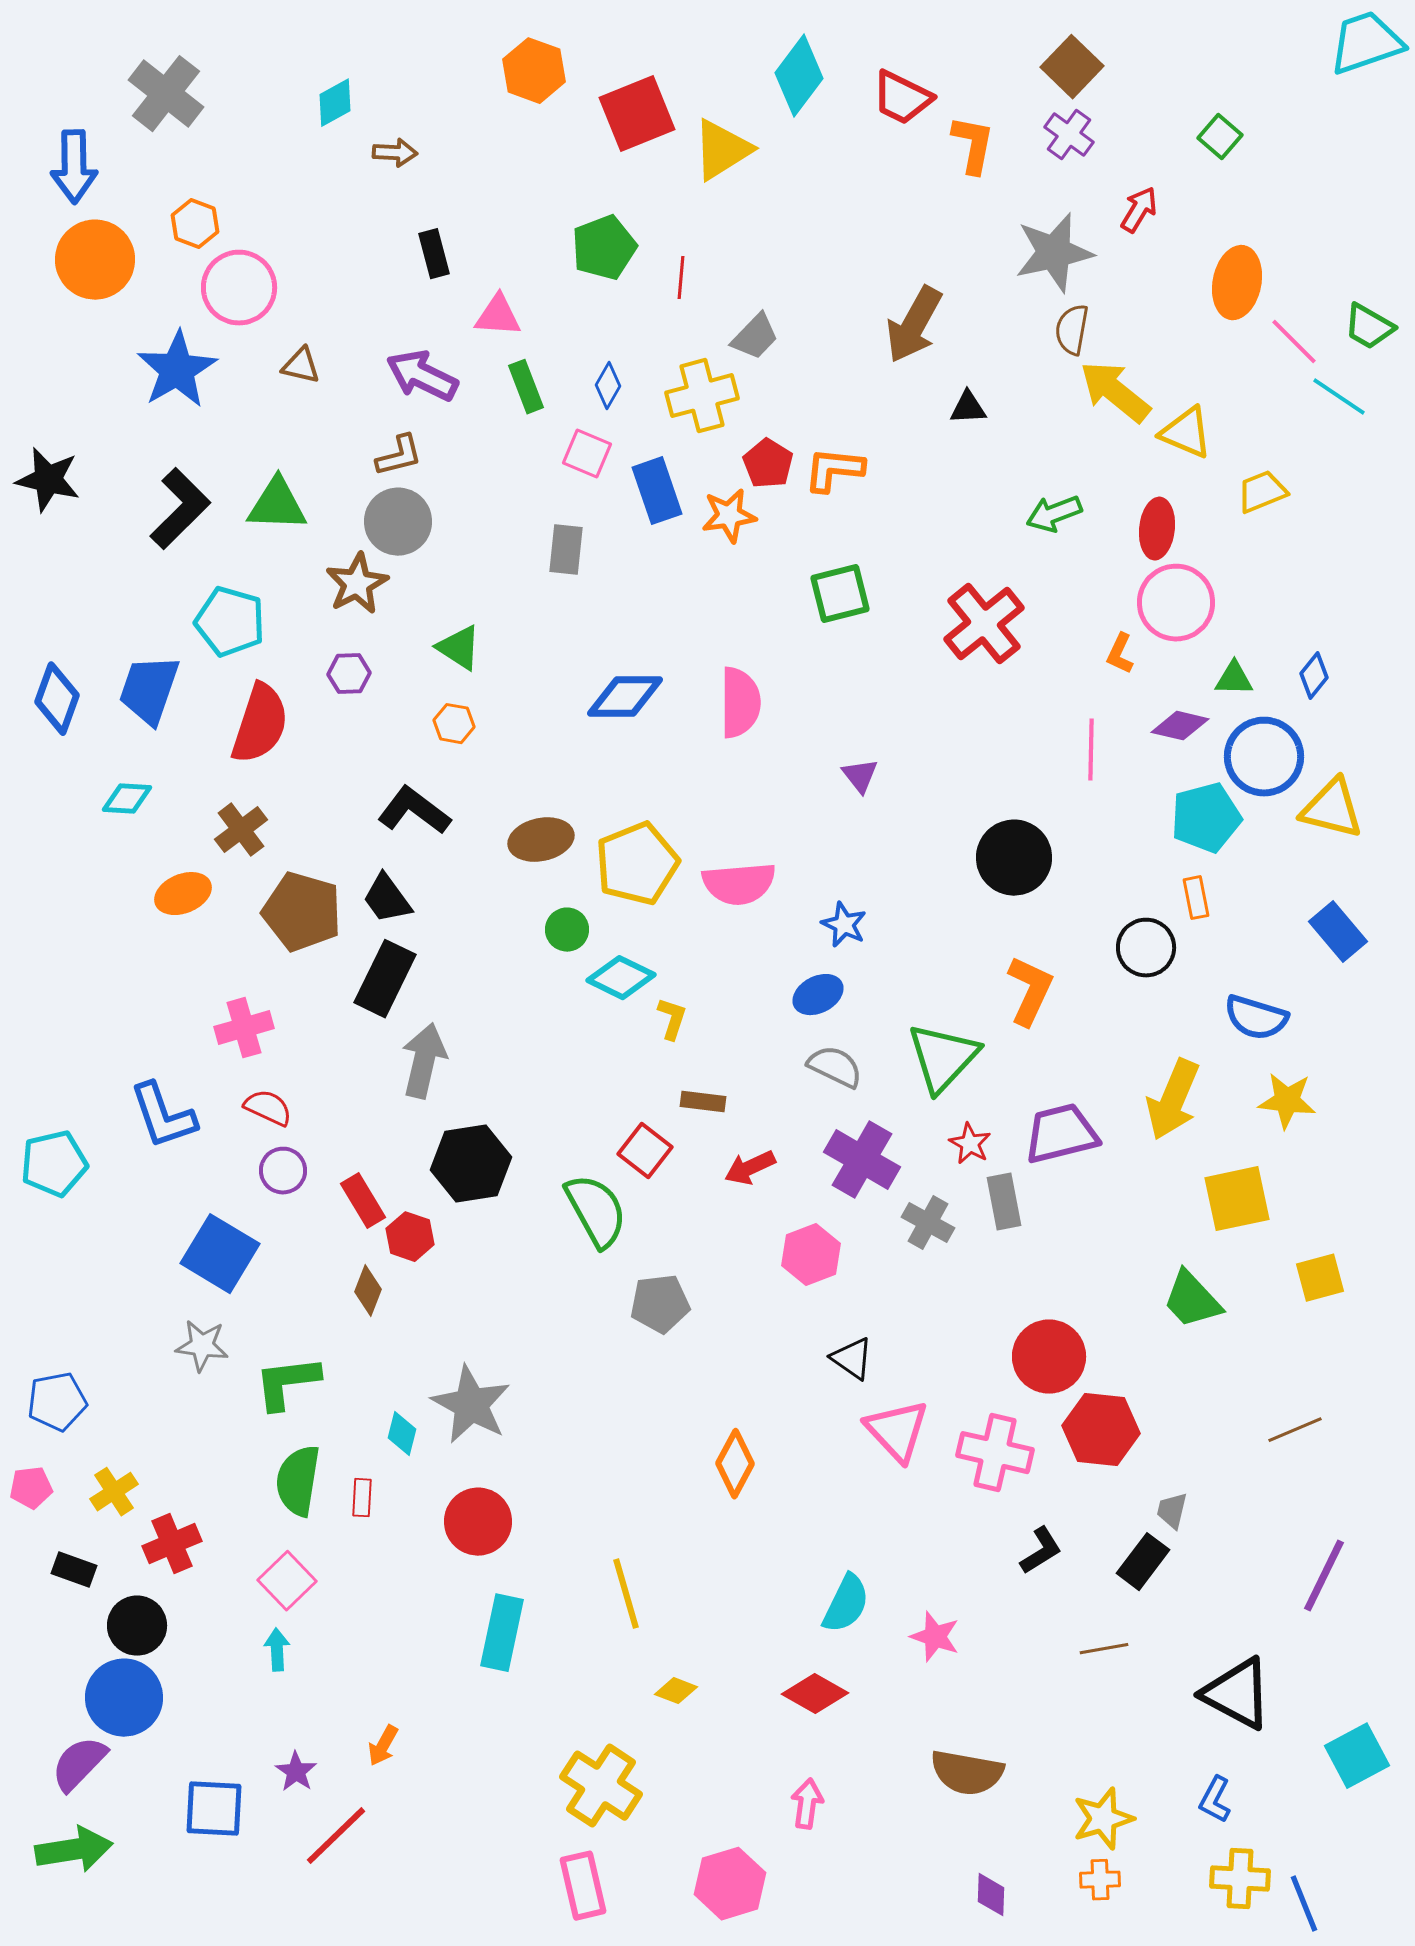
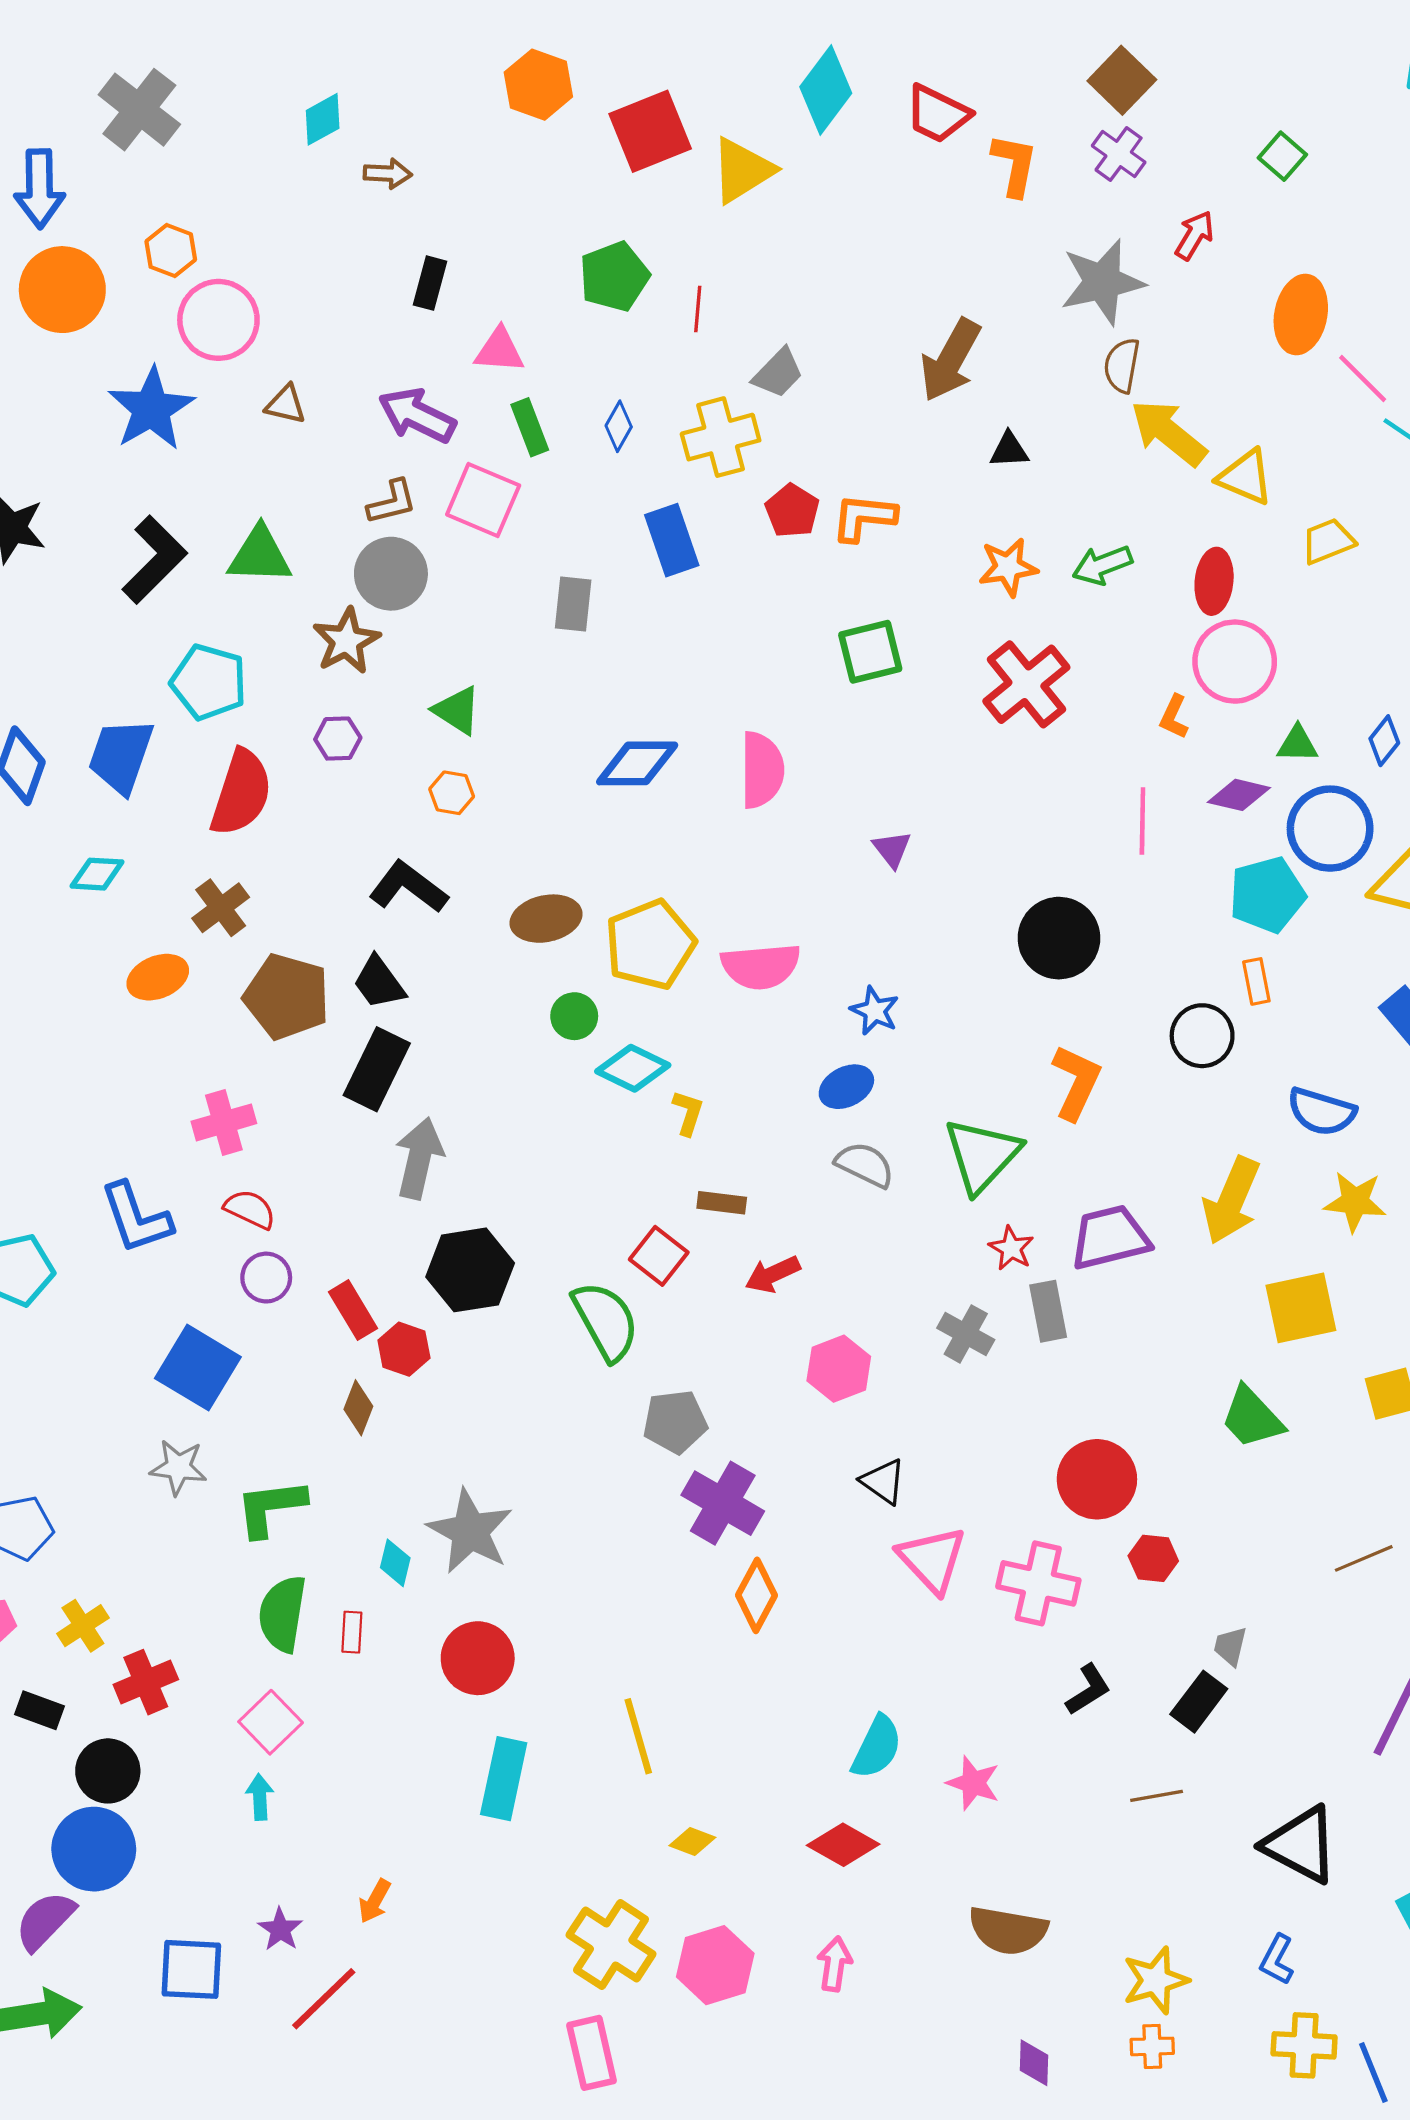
black rectangle: (434, 254) -> (430, 283), turned 30
pink square: (587, 454) -> (483, 500), moved, size x1.4
orange star: (729, 516) -> (1008, 567), moved
purple cross: (862, 1160) -> (723, 1503), moved
red hexagon: (1101, 1430) -> (1153, 1558), size x0.6
pink hexagon: (730, 1884) -> (715, 1965), moved

